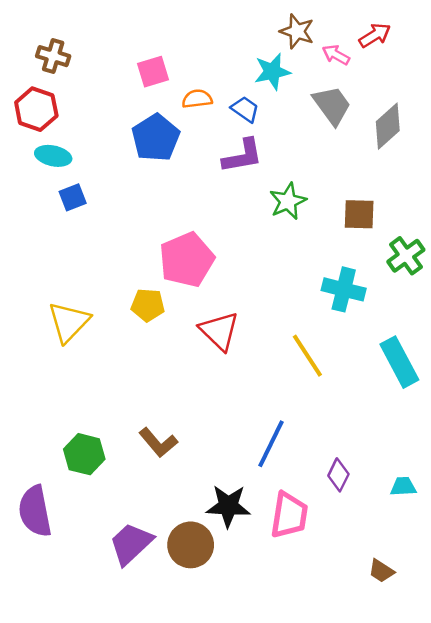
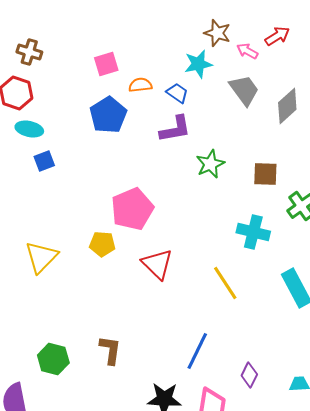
brown L-shape: (158, 442) -> (110, 350), turned -132

